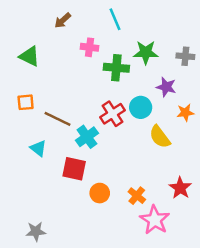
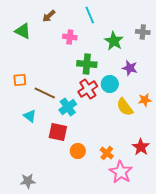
green star: (146, 52) -> (114, 41), turned 30
green triangle: (29, 56) -> (23, 31), moved
gray cross: (185, 56) -> (143, 32), moved
green cross: (116, 68) -> (87, 64), moved
orange star: (185, 112) -> (145, 100), moved

